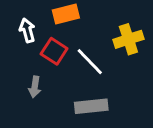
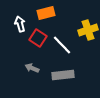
gray arrow: (35, 87) -> (32, 68), moved, turned 104

